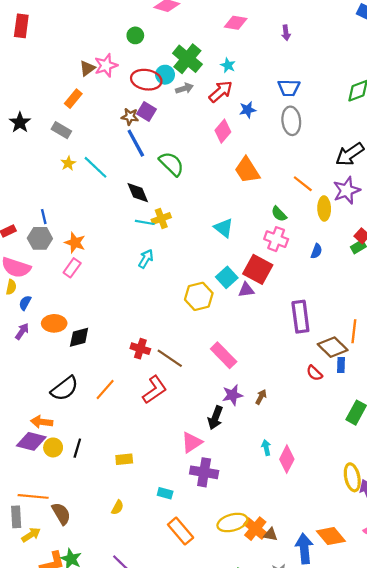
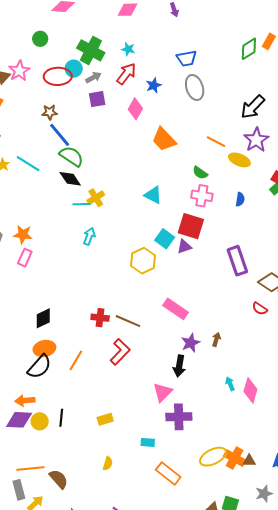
purple square: (146, 112) -> (97, 99), moved, turned -30
green semicircle: (171, 164) -> (71, 156), moved
yellow ellipse: (324, 208) -> (239, 160), turned -55
orange ellipse: (54, 323) -> (44, 349), moved

